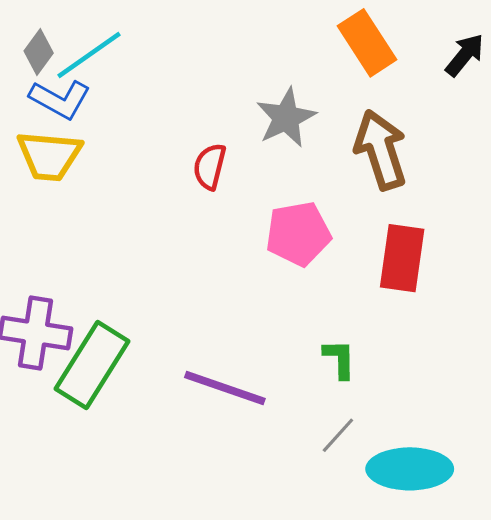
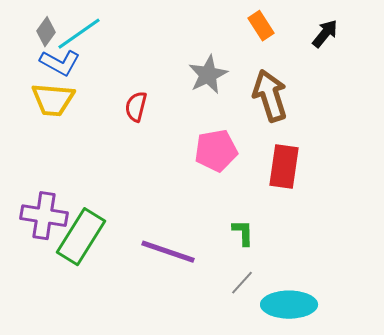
orange rectangle: (367, 43) -> (261, 26), size x0.7
red semicircle: (210, 166) -> (136, 107), moved

